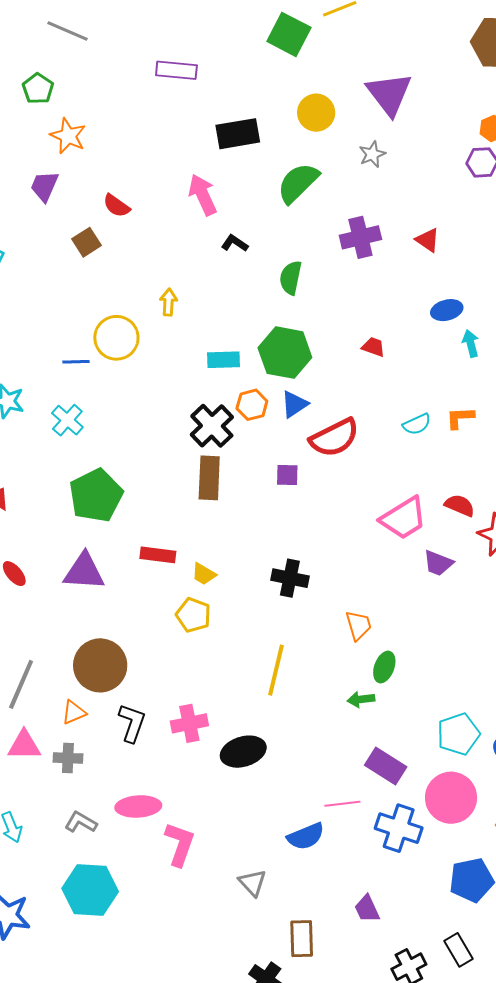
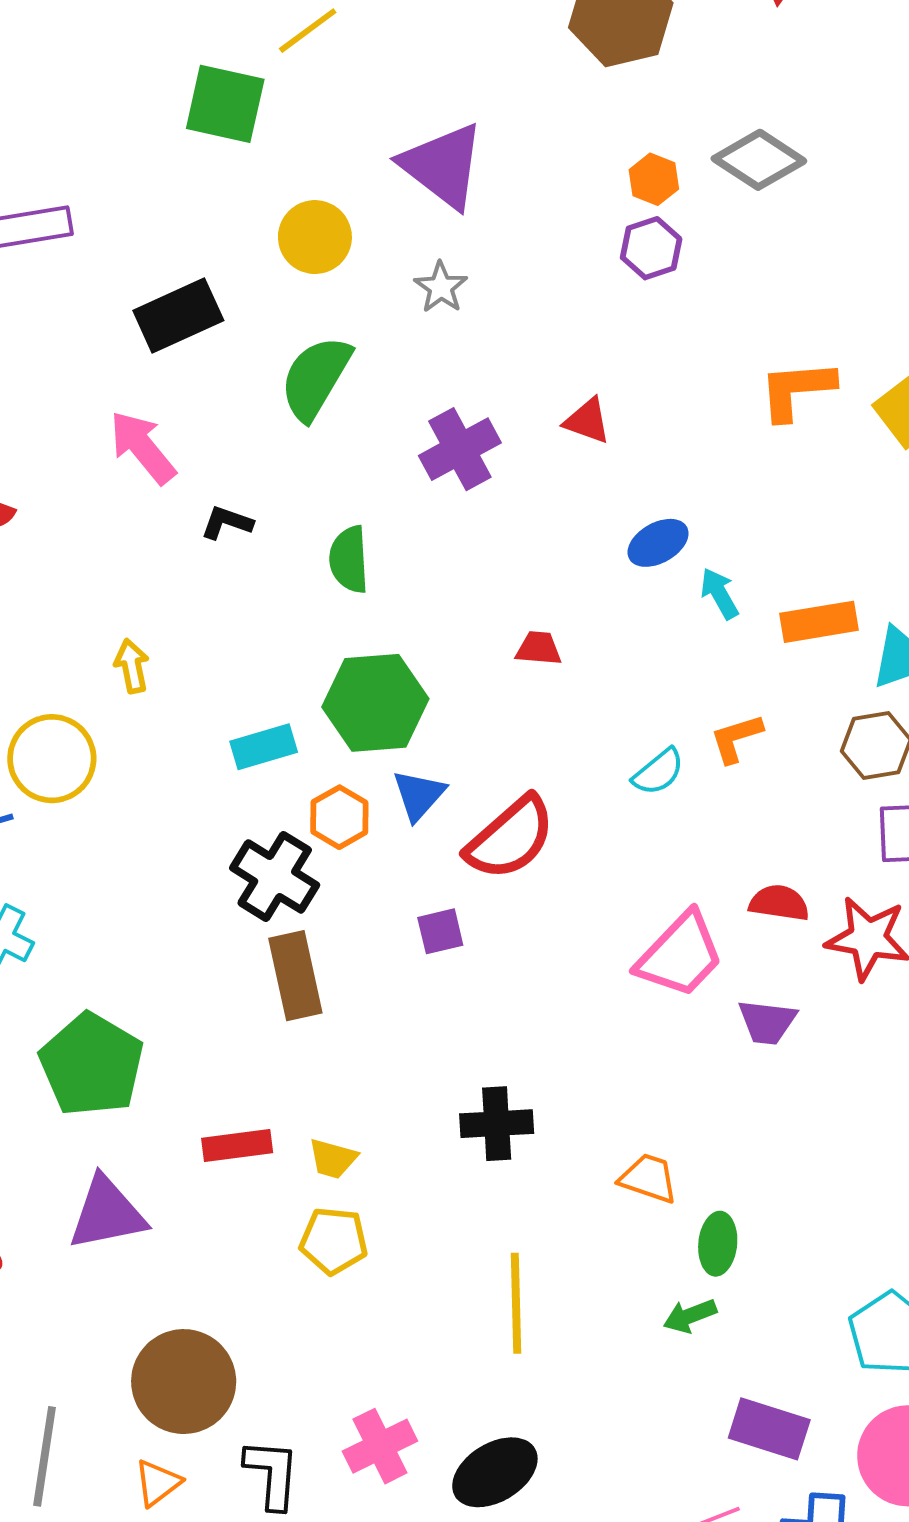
orange trapezoid: (358, 625) -> (649, 1178), turned -40

